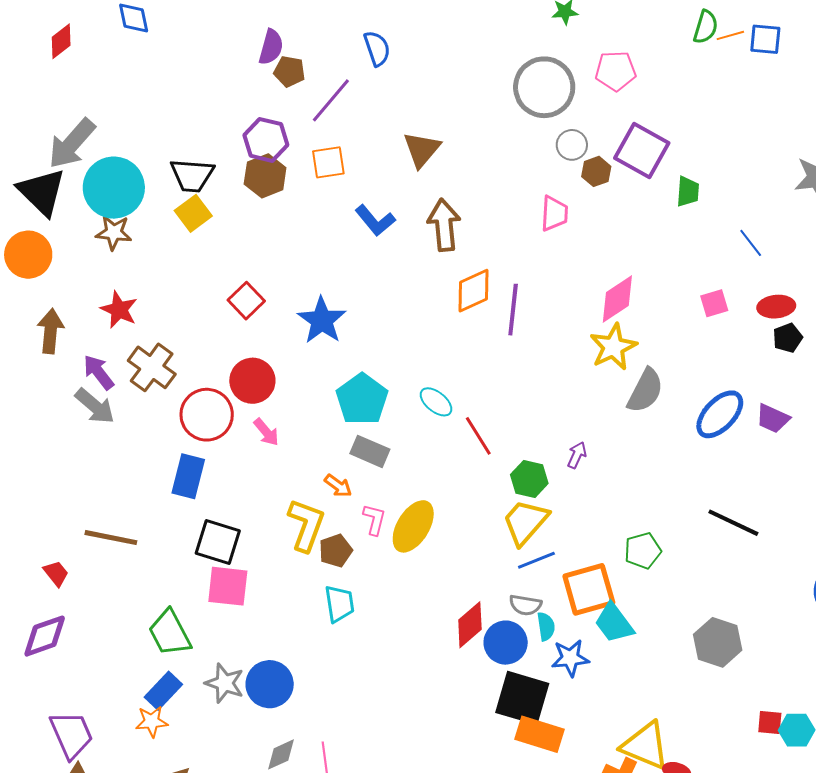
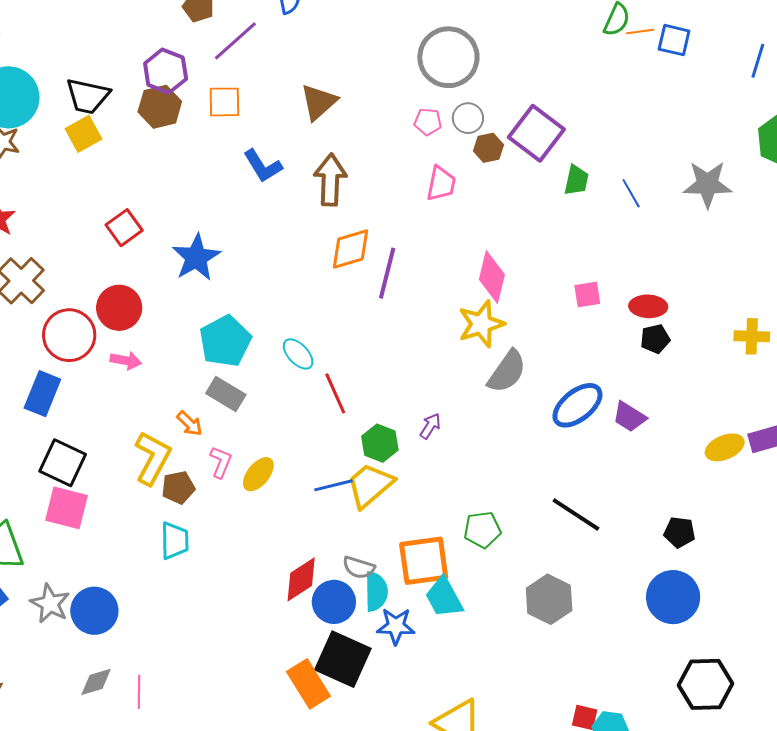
pink pentagon: (616, 71) -> (428, 122), moved, size x0.7
blue line: (751, 243) -> (631, 193), moved
pink diamond: (617, 299) -> (492, 277), turned -51
pink arrow: (266, 432) -> (126, 361), turned -48
yellow ellipse: (413, 526) -> (258, 474), size x0.7
blue line: (536, 560) -> (334, 485), moved
cyan semicircle: (546, 626) -> (376, 592), size x1.4
gray hexagon: (718, 642) -> (549, 599), moved
orange rectangle: (539, 734) -> (308, 684), moved, turned 33

